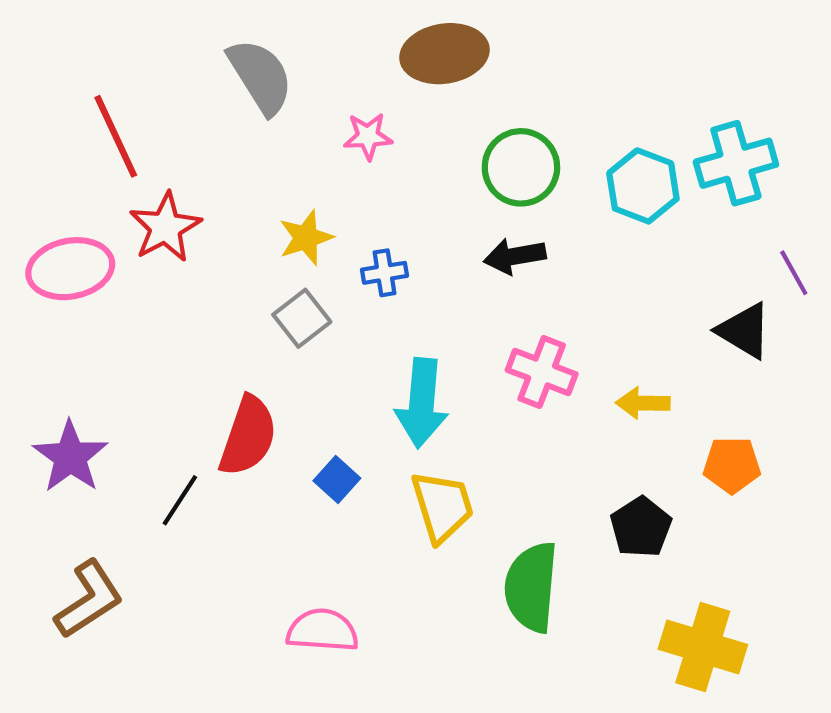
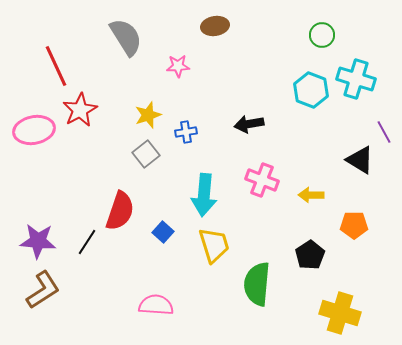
brown ellipse: (444, 54) -> (215, 26), size x0.7
cyan cross: (736, 163) -> (356, 79), turned 33
green circle: (521, 167) -> (322, 35), moved, size x0.7
purple star: (70, 457) -> (38, 241), moved, turned -30

